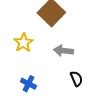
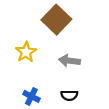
black semicircle: (76, 79) -> (69, 95), moved, turned 112

